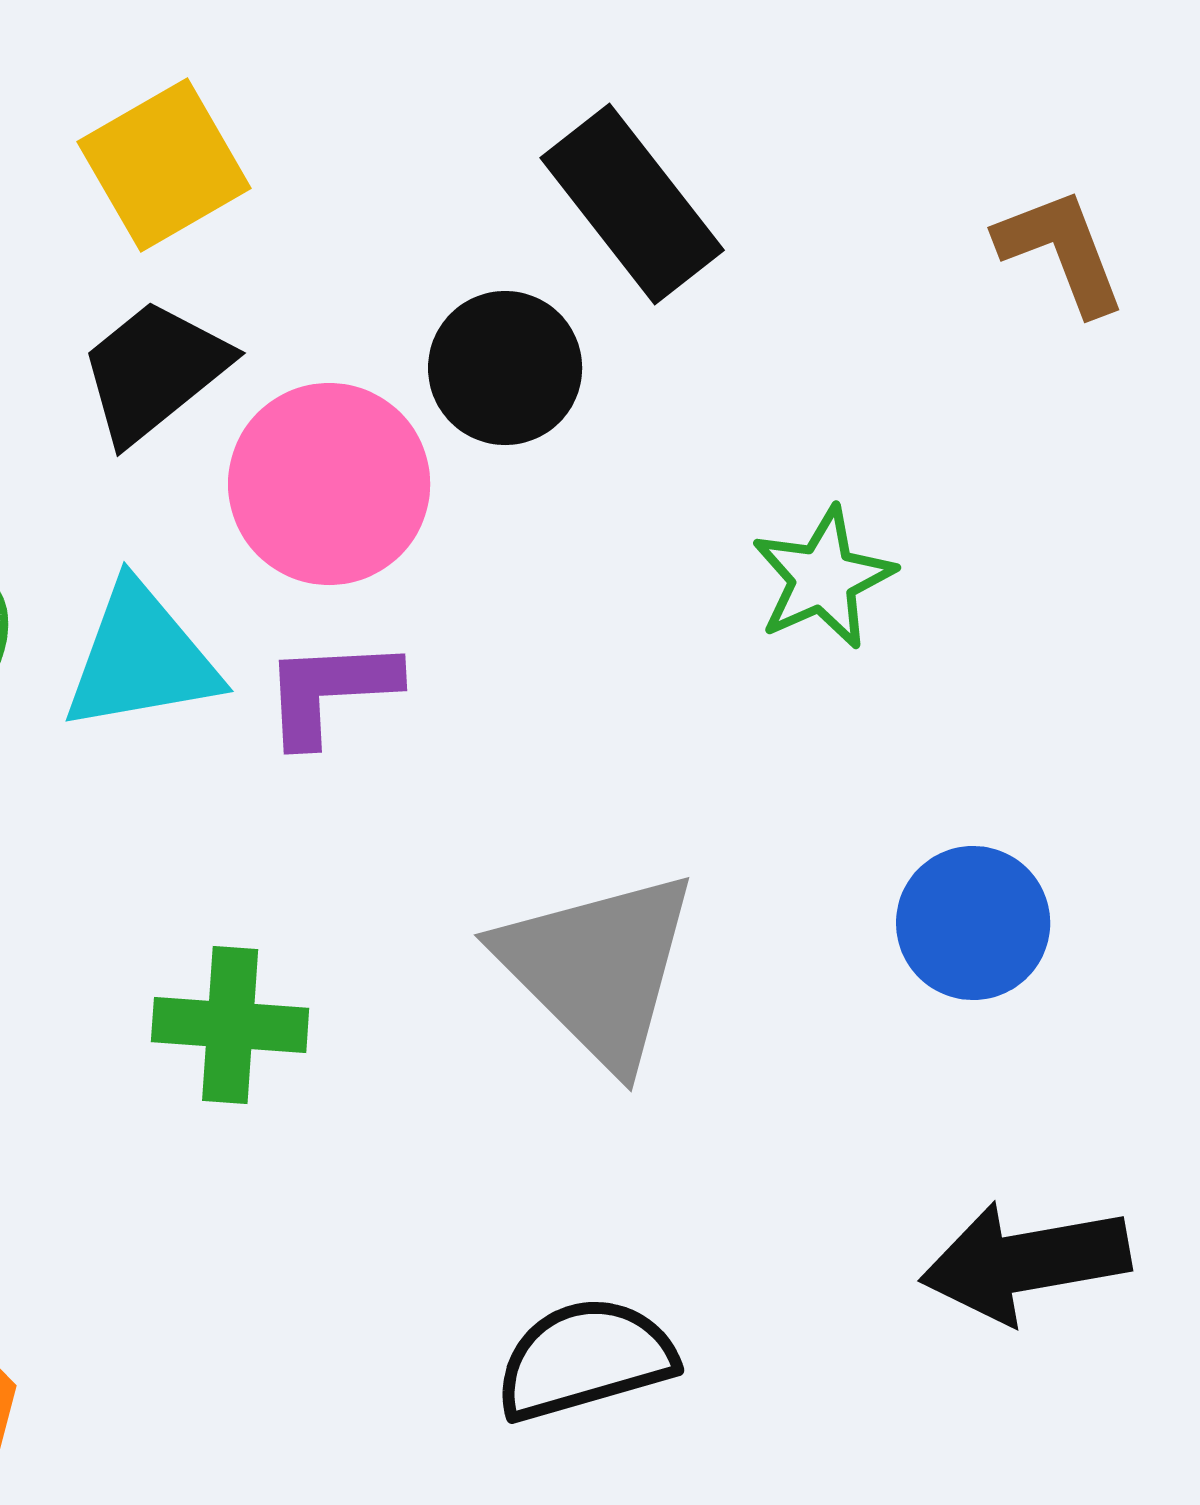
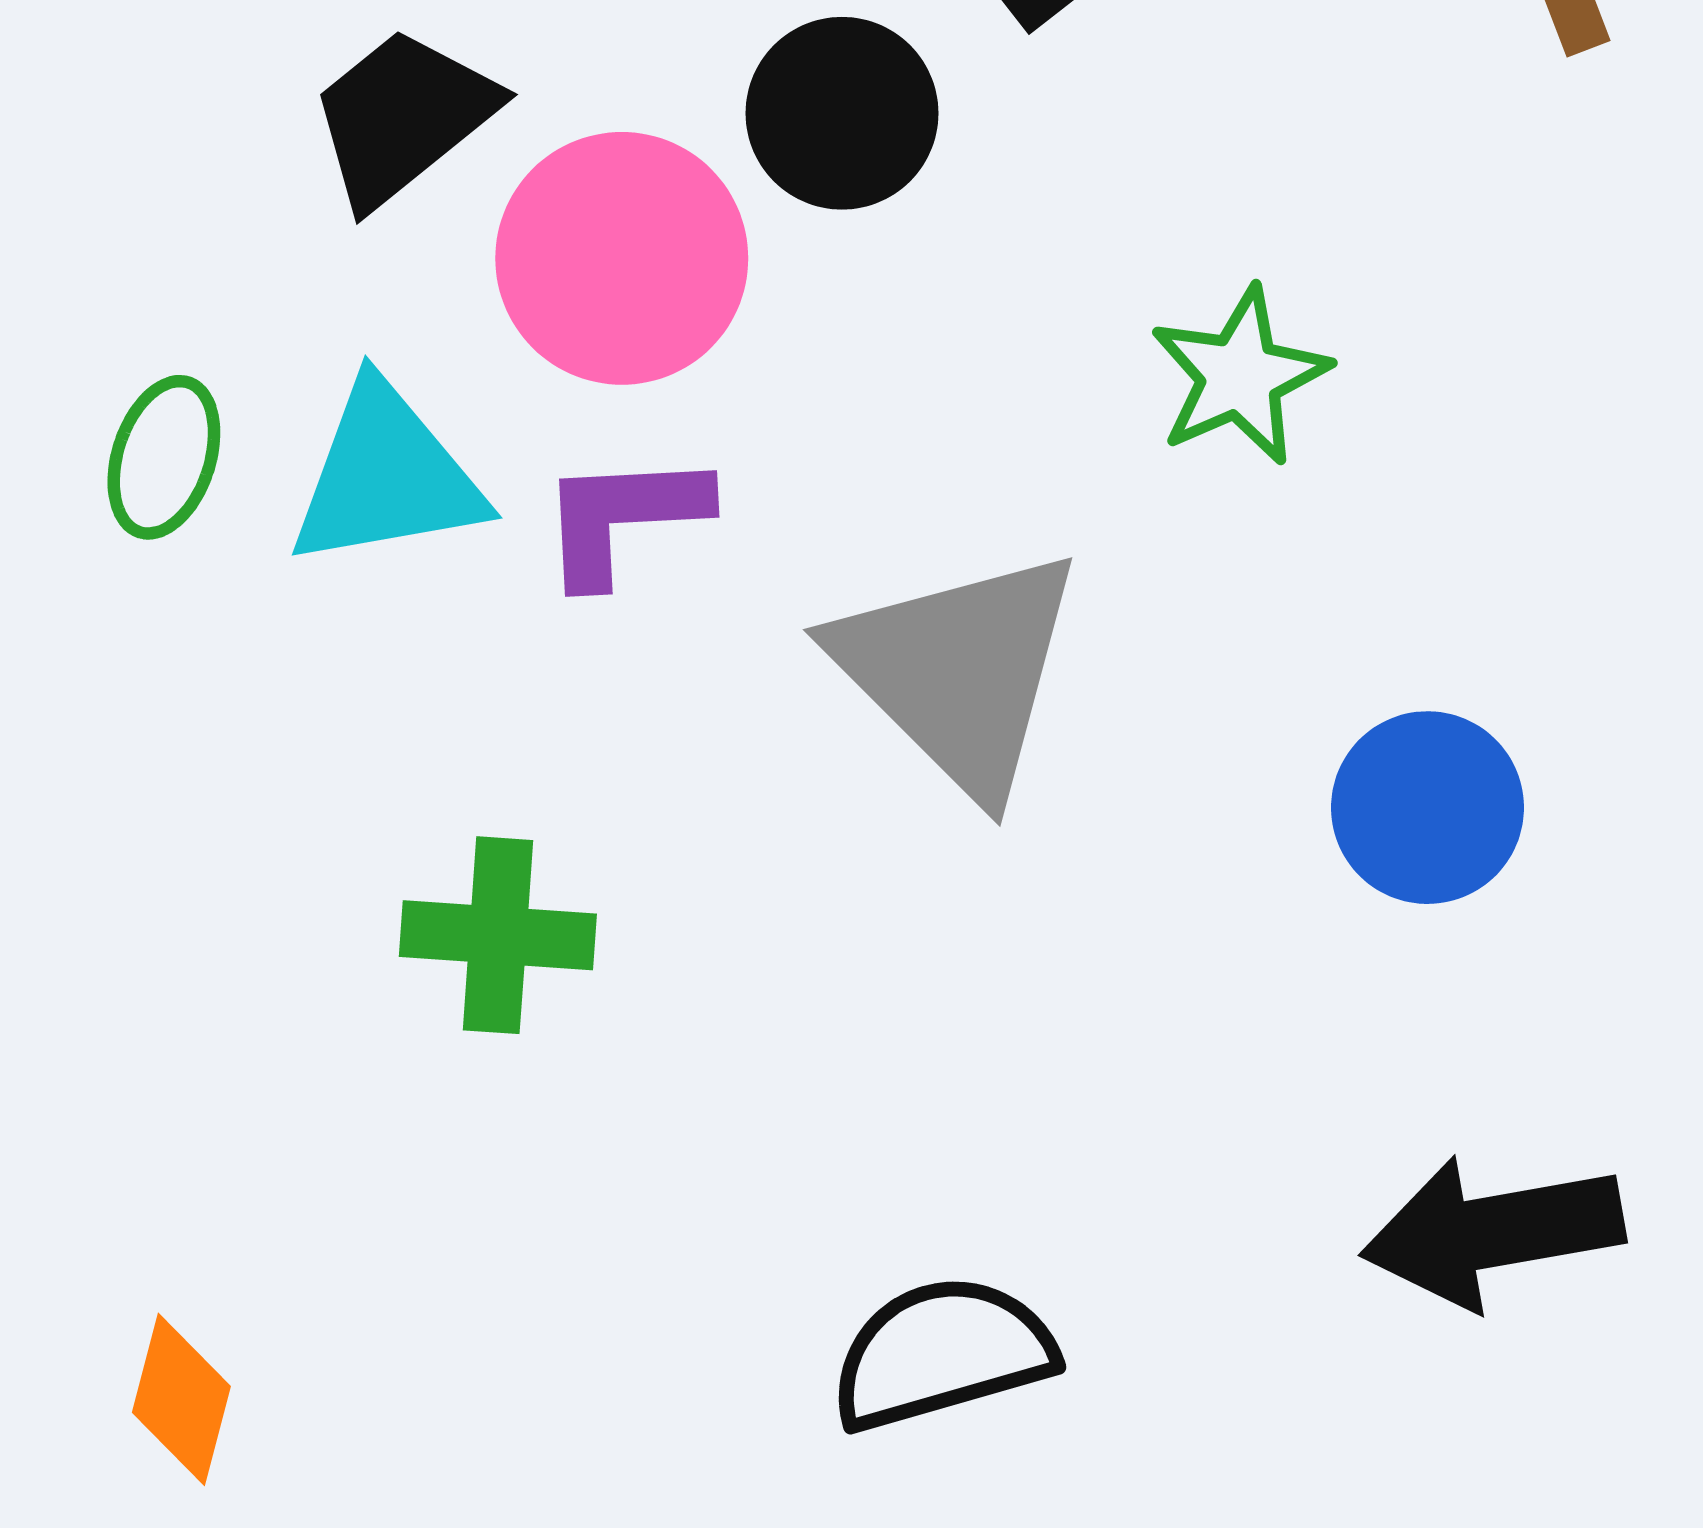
gray triangle: (598, 968) -> (958, 671), moved

